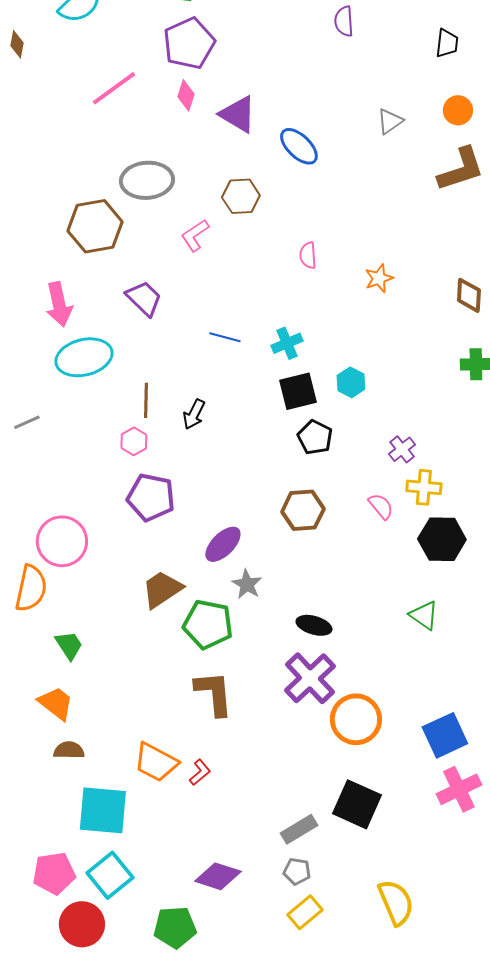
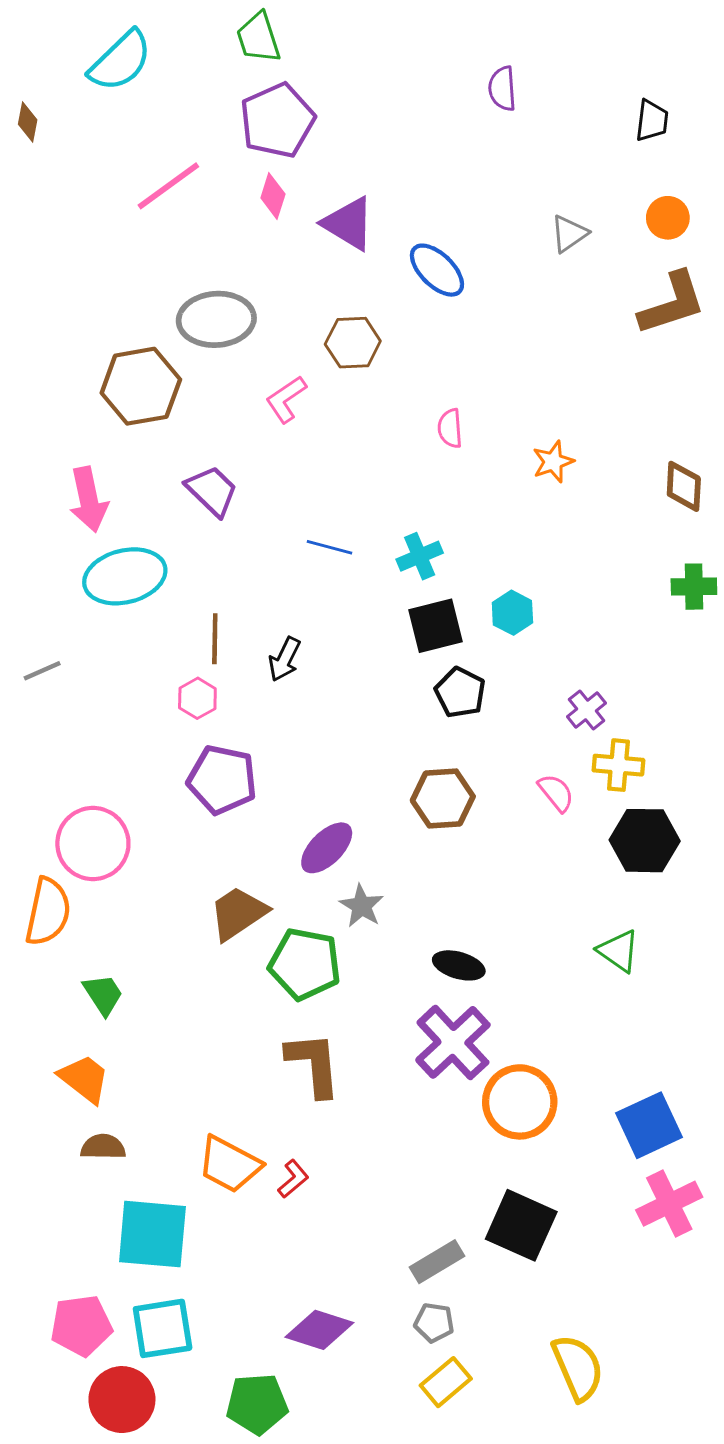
cyan square: (110, 875) -> (163, 1328), turned 30

